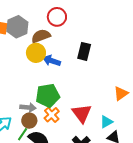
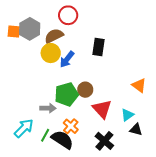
blue arrow: (52, 61) -> (67, 59), turned -66
orange triangle: (121, 93) -> (139, 85), turned -42
orange cross: (52, 115) -> (71, 126), moved
brown circle: (29, 121) -> (85, 90), moved

